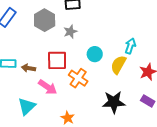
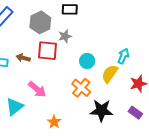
red square: (57, 60) -> (47, 51), moved
brown arrow: (28, 68) -> (23, 58), moved
orange cross: (78, 78) -> (81, 88), moved

